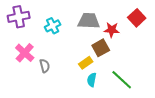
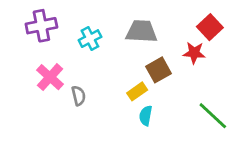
red star: (112, 30) -> (194, 53), moved
green line: (122, 80) -> (213, 116), moved

